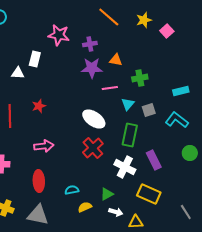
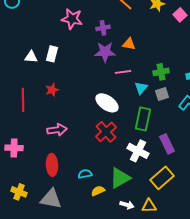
white rectangle: (35, 59) -> (52, 54), moved
green cross: (140, 78) -> (161, 72), moved
green triangle: (107, 194) -> (120, 178), size x1.6
yellow rectangle: (149, 194) -> (162, 178), turned -65
white arrow: (116, 212) -> (127, 205), moved

